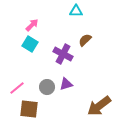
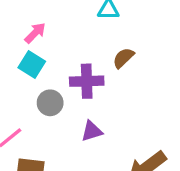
purple cross: (63, 54) -> (87, 81), turned -30
gray circle: (47, 87) -> (50, 103), moved

